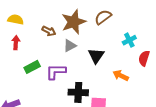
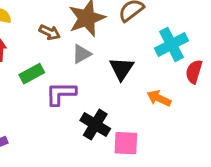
cyan cross: (129, 40) -> (171, 45), size x1.5
green rectangle: (32, 67) -> (32, 74), moved
black cross: (78, 92) -> (95, 125), turned 30

